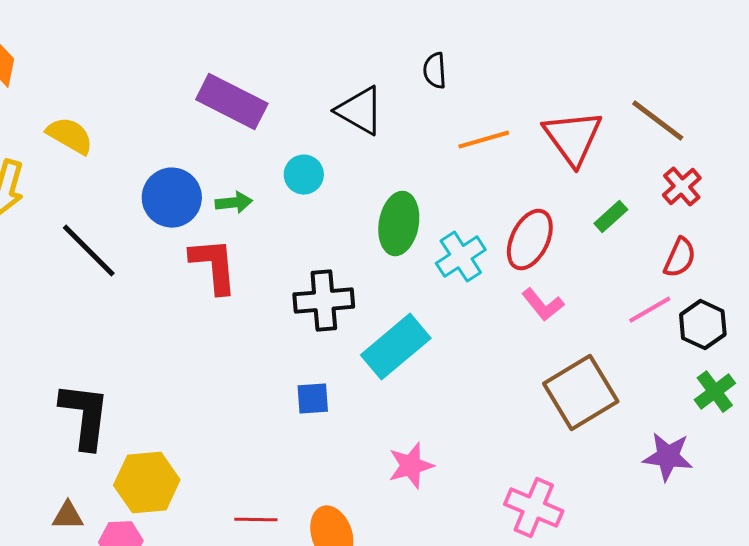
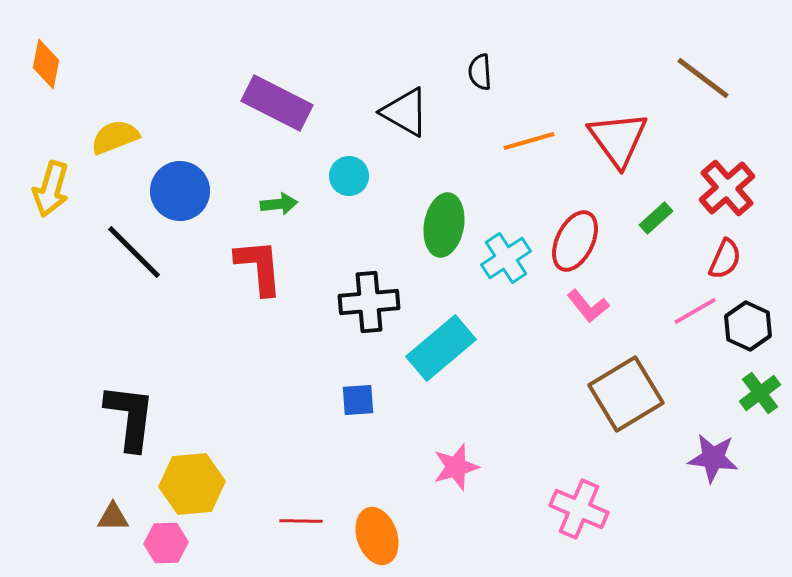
brown line: (658, 121) -> (703, 78), moved
yellow semicircle: (70, 136) -> (115, 137), turned -51
red cross: (682, 187) -> (727, 188), size x1.4
blue circle: (172, 198) -> (180, 191), moved

